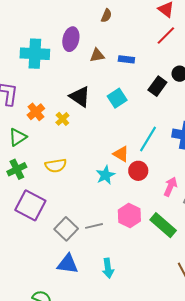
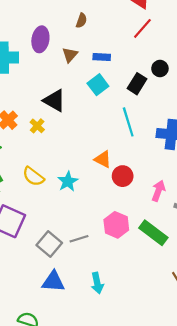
brown semicircle: (106, 16) -> (81, 21), moved
brown triangle: (97, 55) -> (70, 55), turned -35
cyan square: (117, 98) -> (98, 85), moved
cyan line: (148, 139) -> (128, 122), moved, turned -44
yellow semicircle: (56, 166) -> (33, 176), turned 50
cyan star: (105, 175) -> (68, 182), moved

